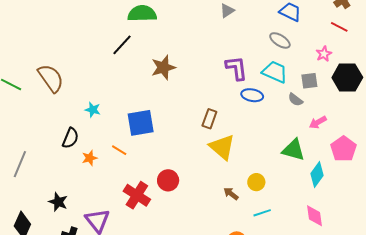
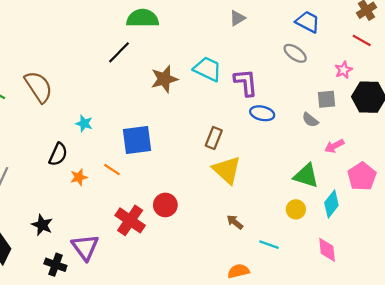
cyan trapezoid: (275, 72) -> (207, 69), moved
yellow circle: (256, 182) -> (296, 209), moved
cyan line: (262, 213) -> (269, 245), turned 36

